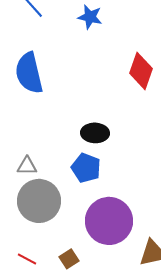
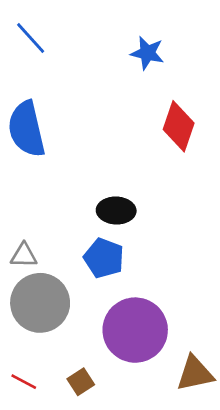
blue star: (90, 17) -> (147, 53), moved

